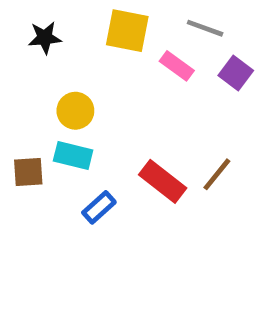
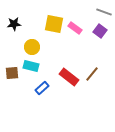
gray line: (205, 28) -> (104, 12), moved
yellow square: (127, 31) -> (54, 24), moved
black star: (45, 38) -> (14, 24), moved

